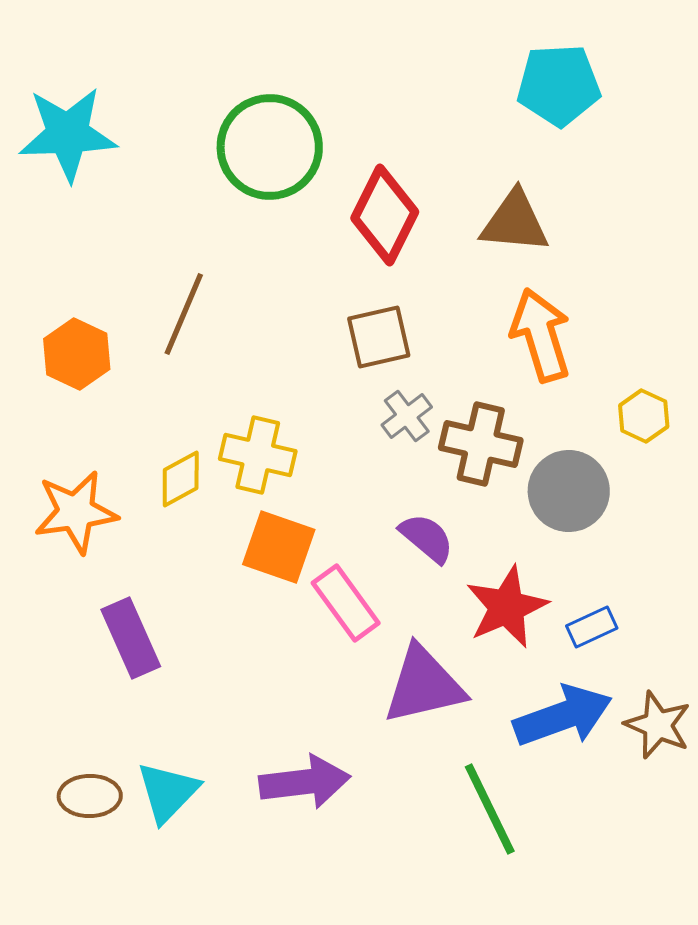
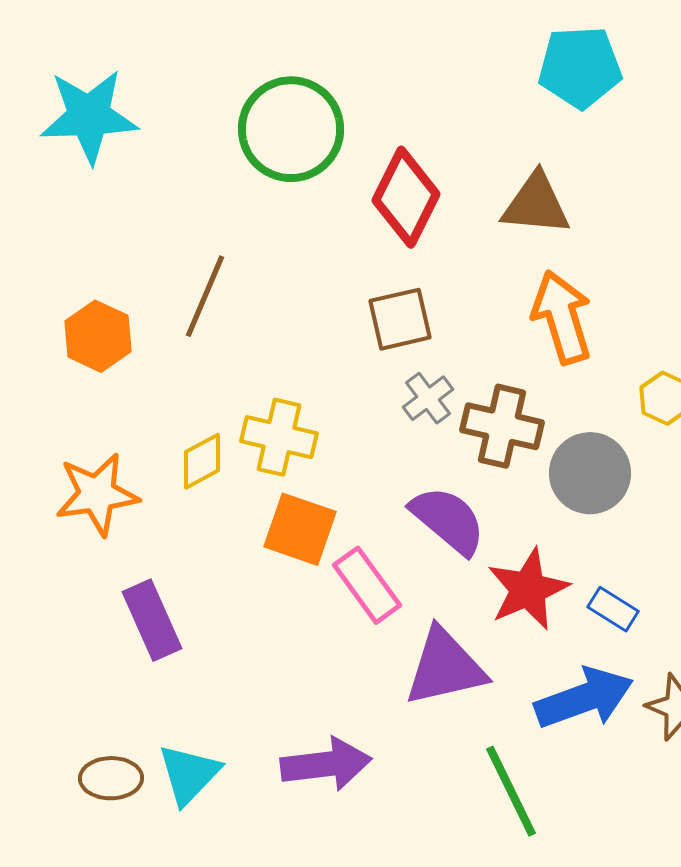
purple semicircle: (427, 538) -> (448, 520), size x1.4
blue rectangle: (592, 627) -> (613, 609), turned 57

